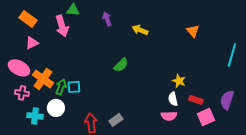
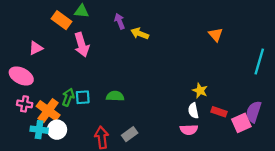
orange rectangle: (28, 19) -> (61, 20), moved
pink arrow: (62, 26) -> (82, 45), moved
yellow arrow: (140, 30) -> (140, 34), moved
green semicircle: (121, 65) -> (115, 96), moved, turned -133
orange cross: (43, 79) -> (48, 111), moved
white circle: (56, 108) -> (57, 130), moved
pink square: (206, 117) -> (241, 123), moved

